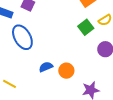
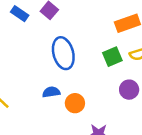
blue ellipse: (22, 37) -> (63, 53), moved

